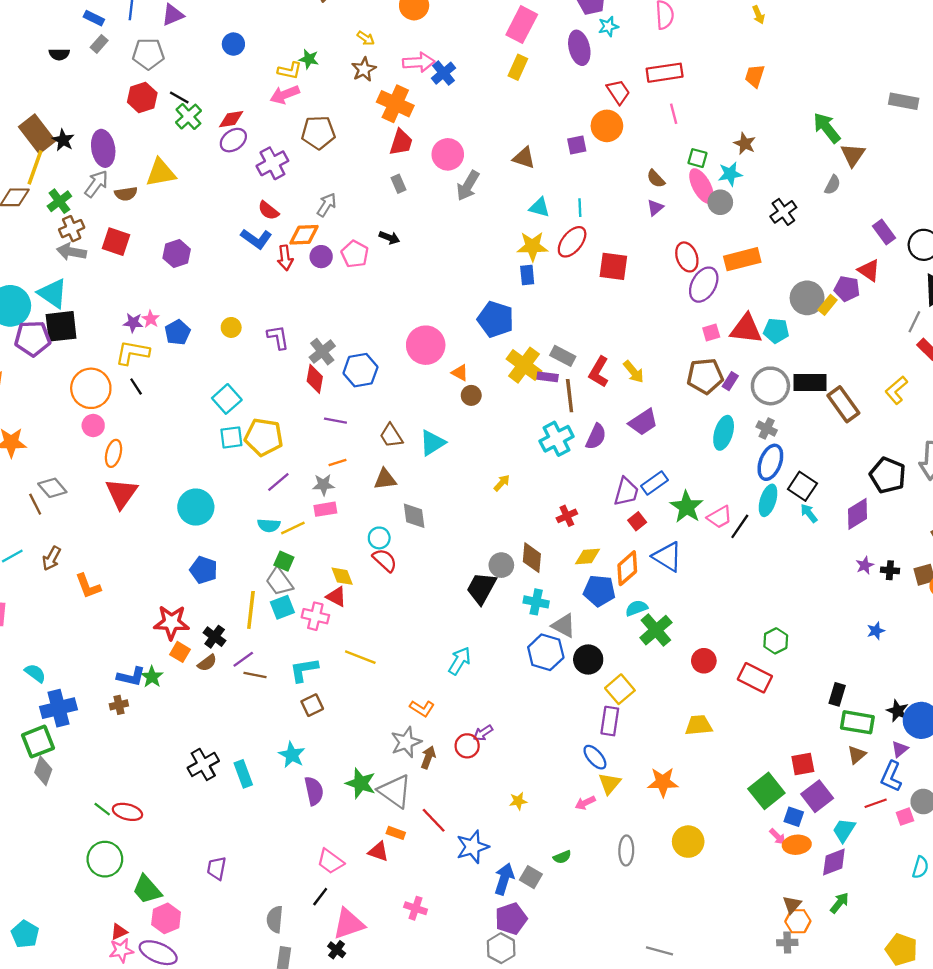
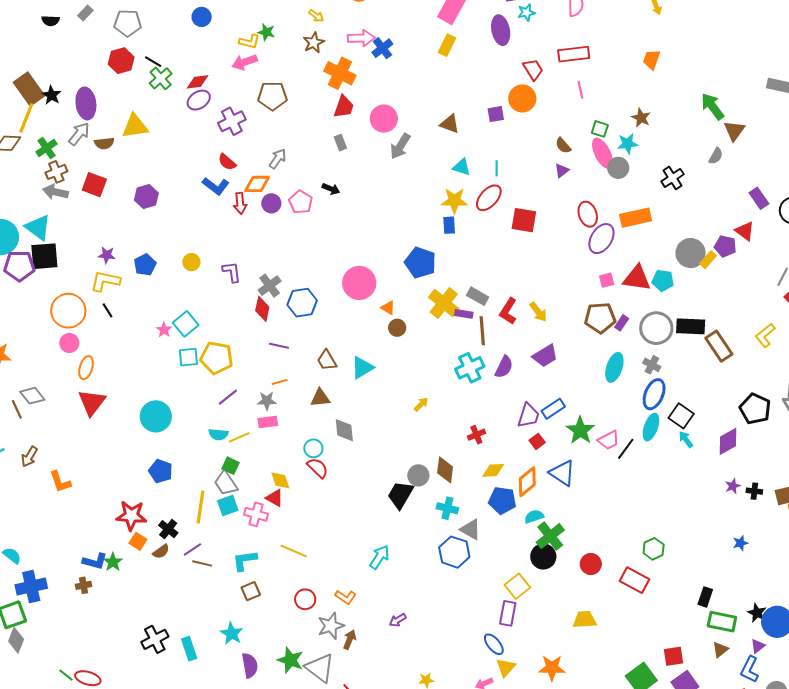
pink star: (151, 319) -> (164, 330), moved
black circle: (588, 659) -> (543, 557), moved
red circle: (467, 746) -> (305, 599), moved

